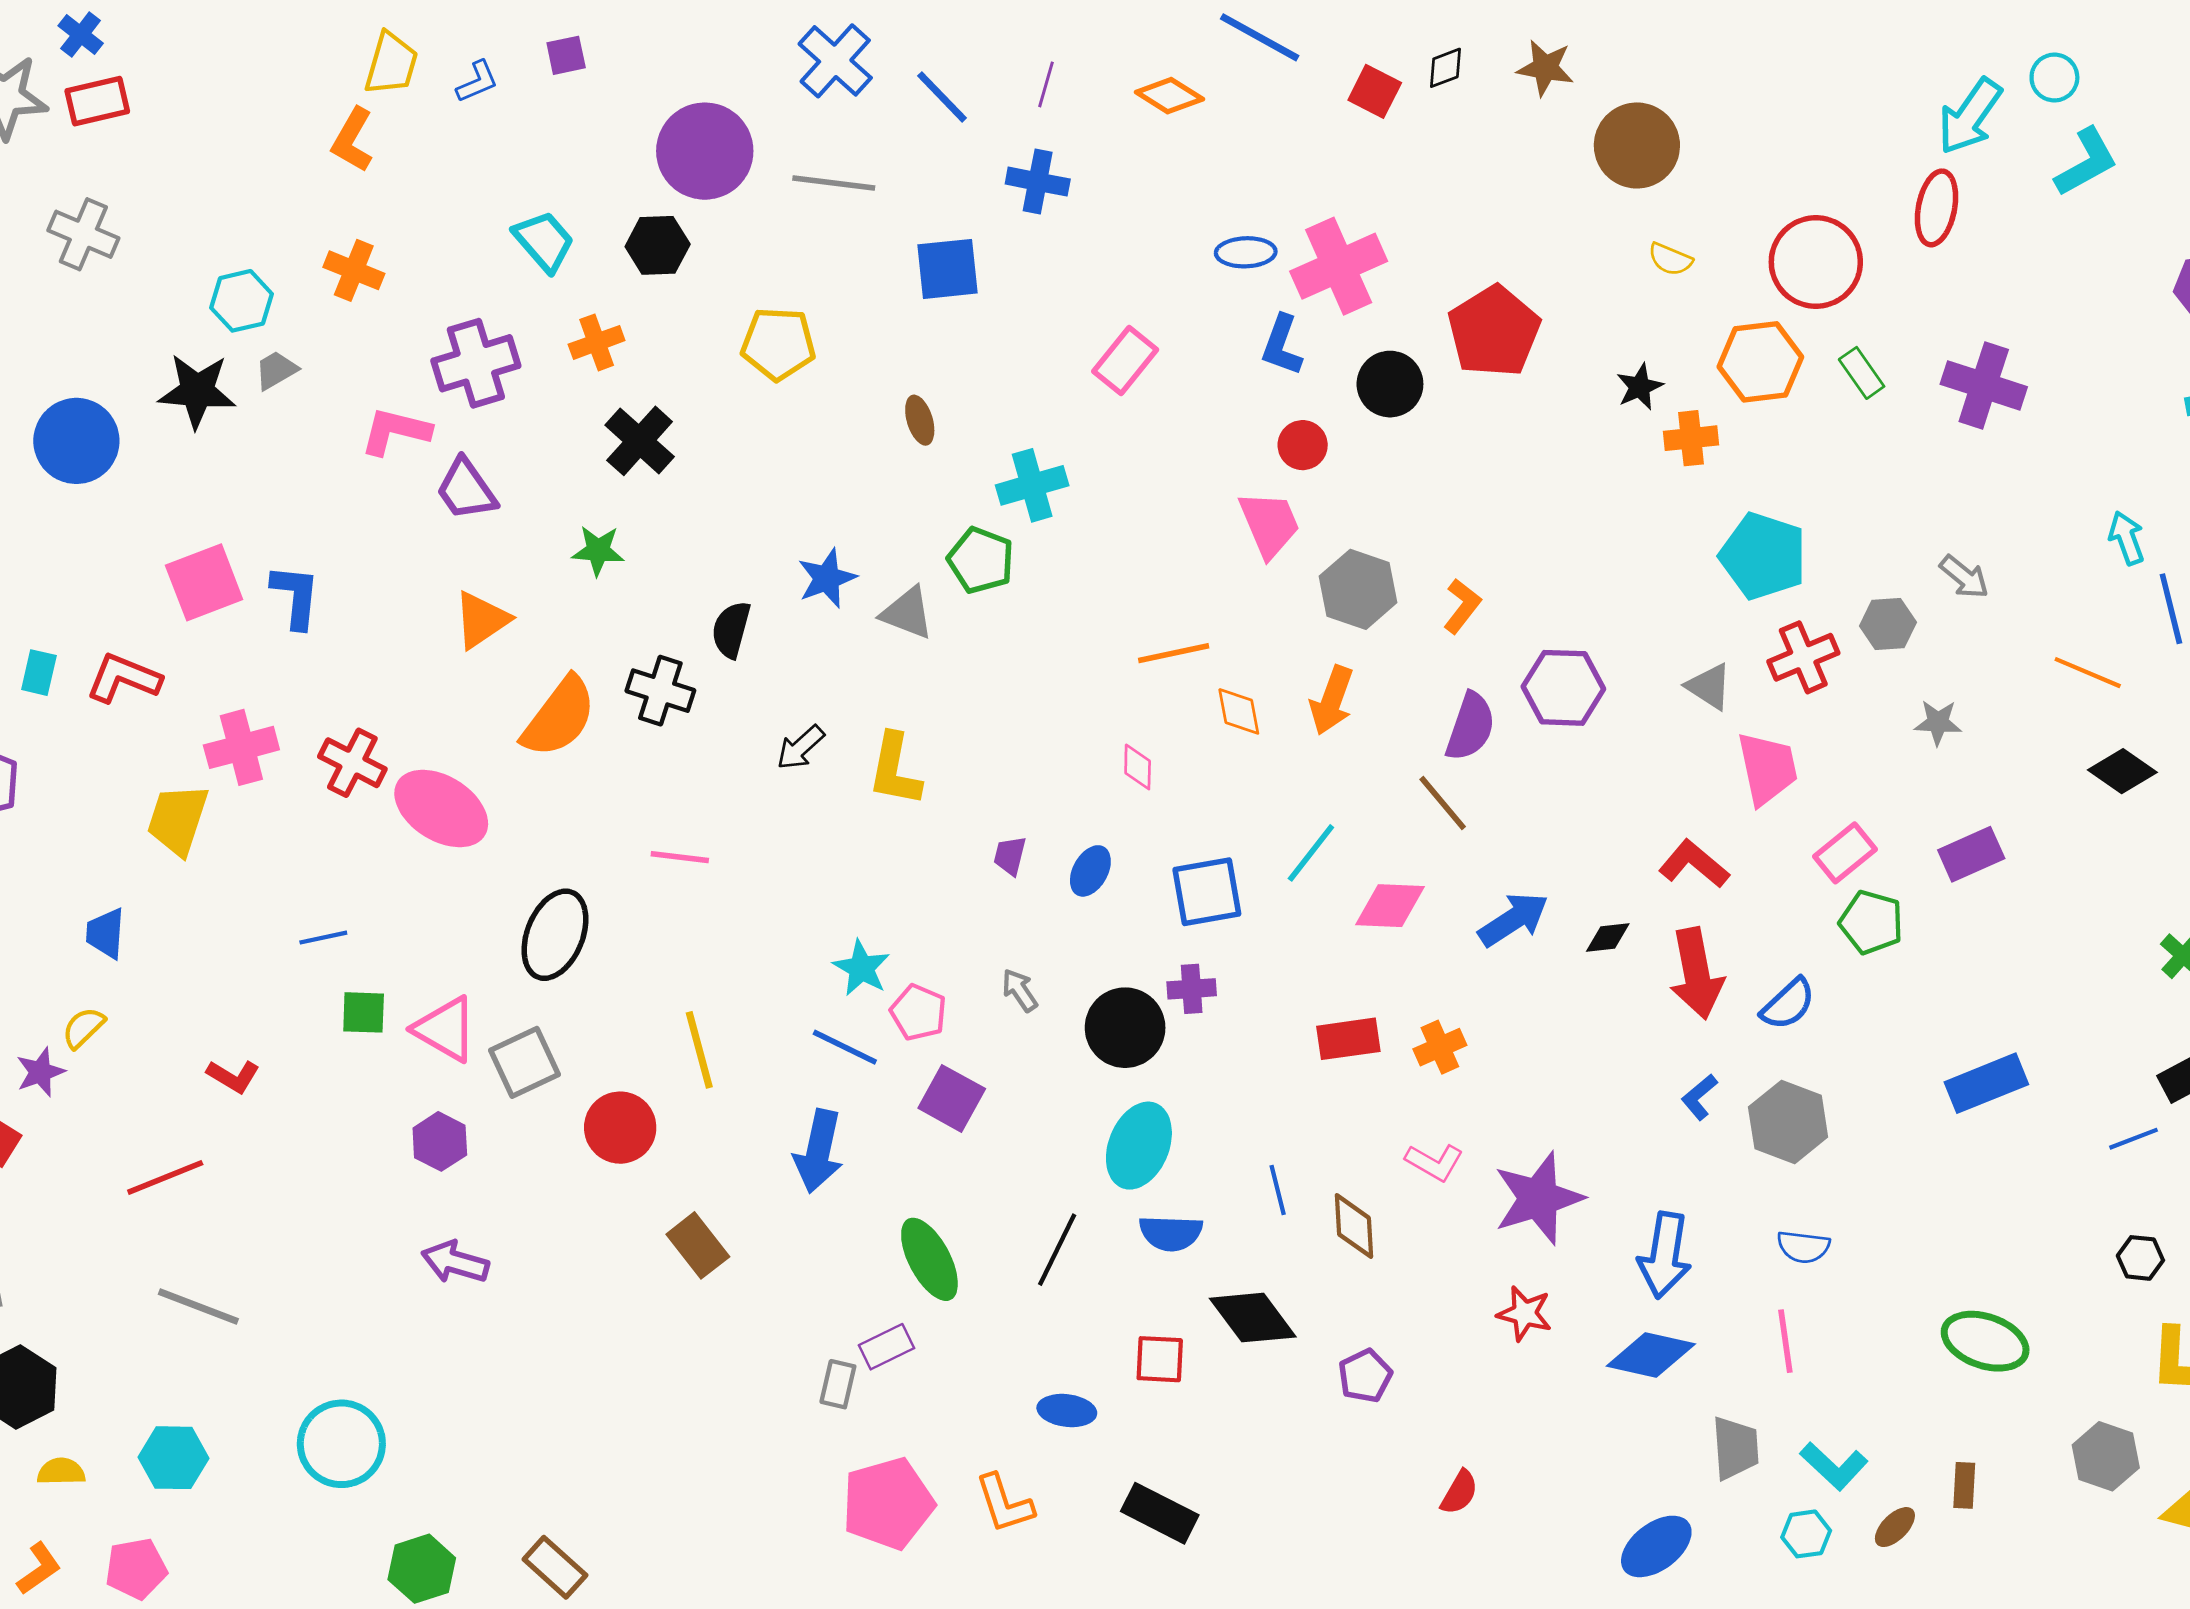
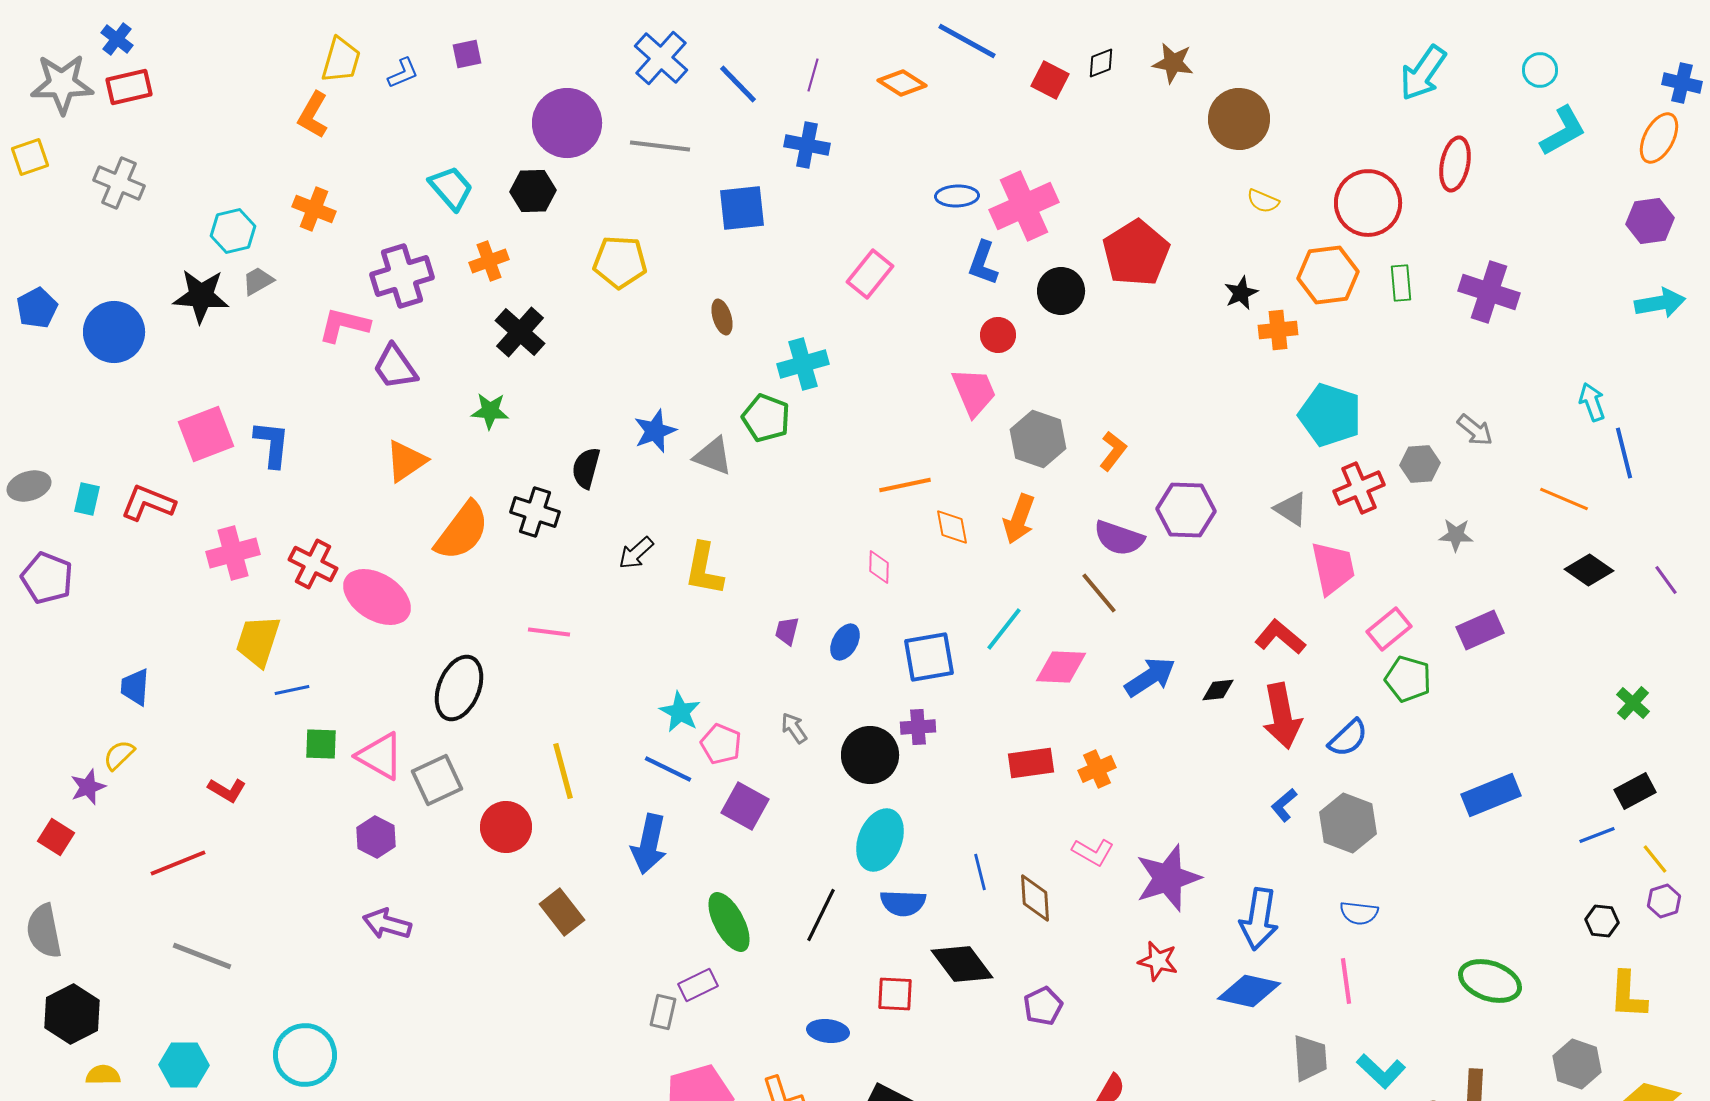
cyan arrow: (1970, 116) -> (1423, 73), moved
green rectangle: (1862, 373) -> (1401, 283), turned 30
purple semicircle: (1470, 727) -> (1119, 538), turned 90
yellow trapezoid: (178, 820) -> (258, 641), moved

